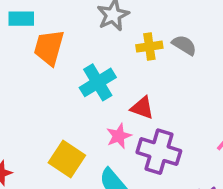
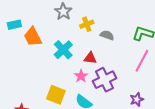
gray semicircle: (184, 45) -> (107, 35), moved
orange trapezoid: (49, 47) -> (33, 37), turned -30
purple cross: (159, 152) -> (105, 80), turned -30

